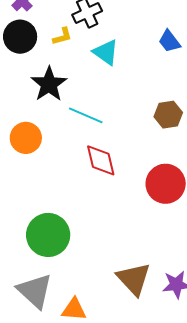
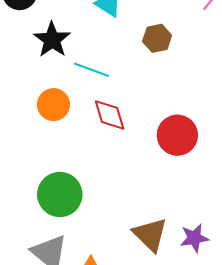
brown hexagon: (168, 115) -> (157, 38), moved
orange circle: (26, 138) -> (54, 105), moved

